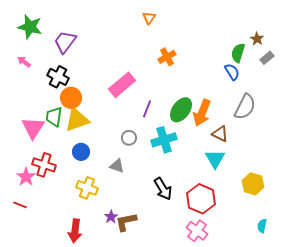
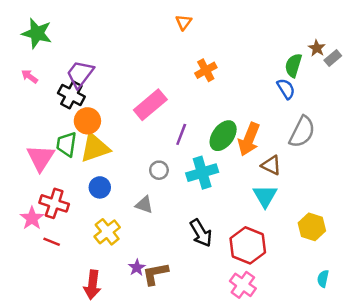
purple trapezoid: (65, 42) -> (80, 74), moved
gray rectangle: (267, 58) -> (333, 58), moved
yellow cross: (87, 188) -> (107, 232), turned 30
red line: (20, 205) -> (52, 242), moved

